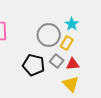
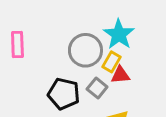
cyan star: (72, 24) -> (119, 34), size x1.5
red triangle: (73, 64) -> (120, 75), moved

